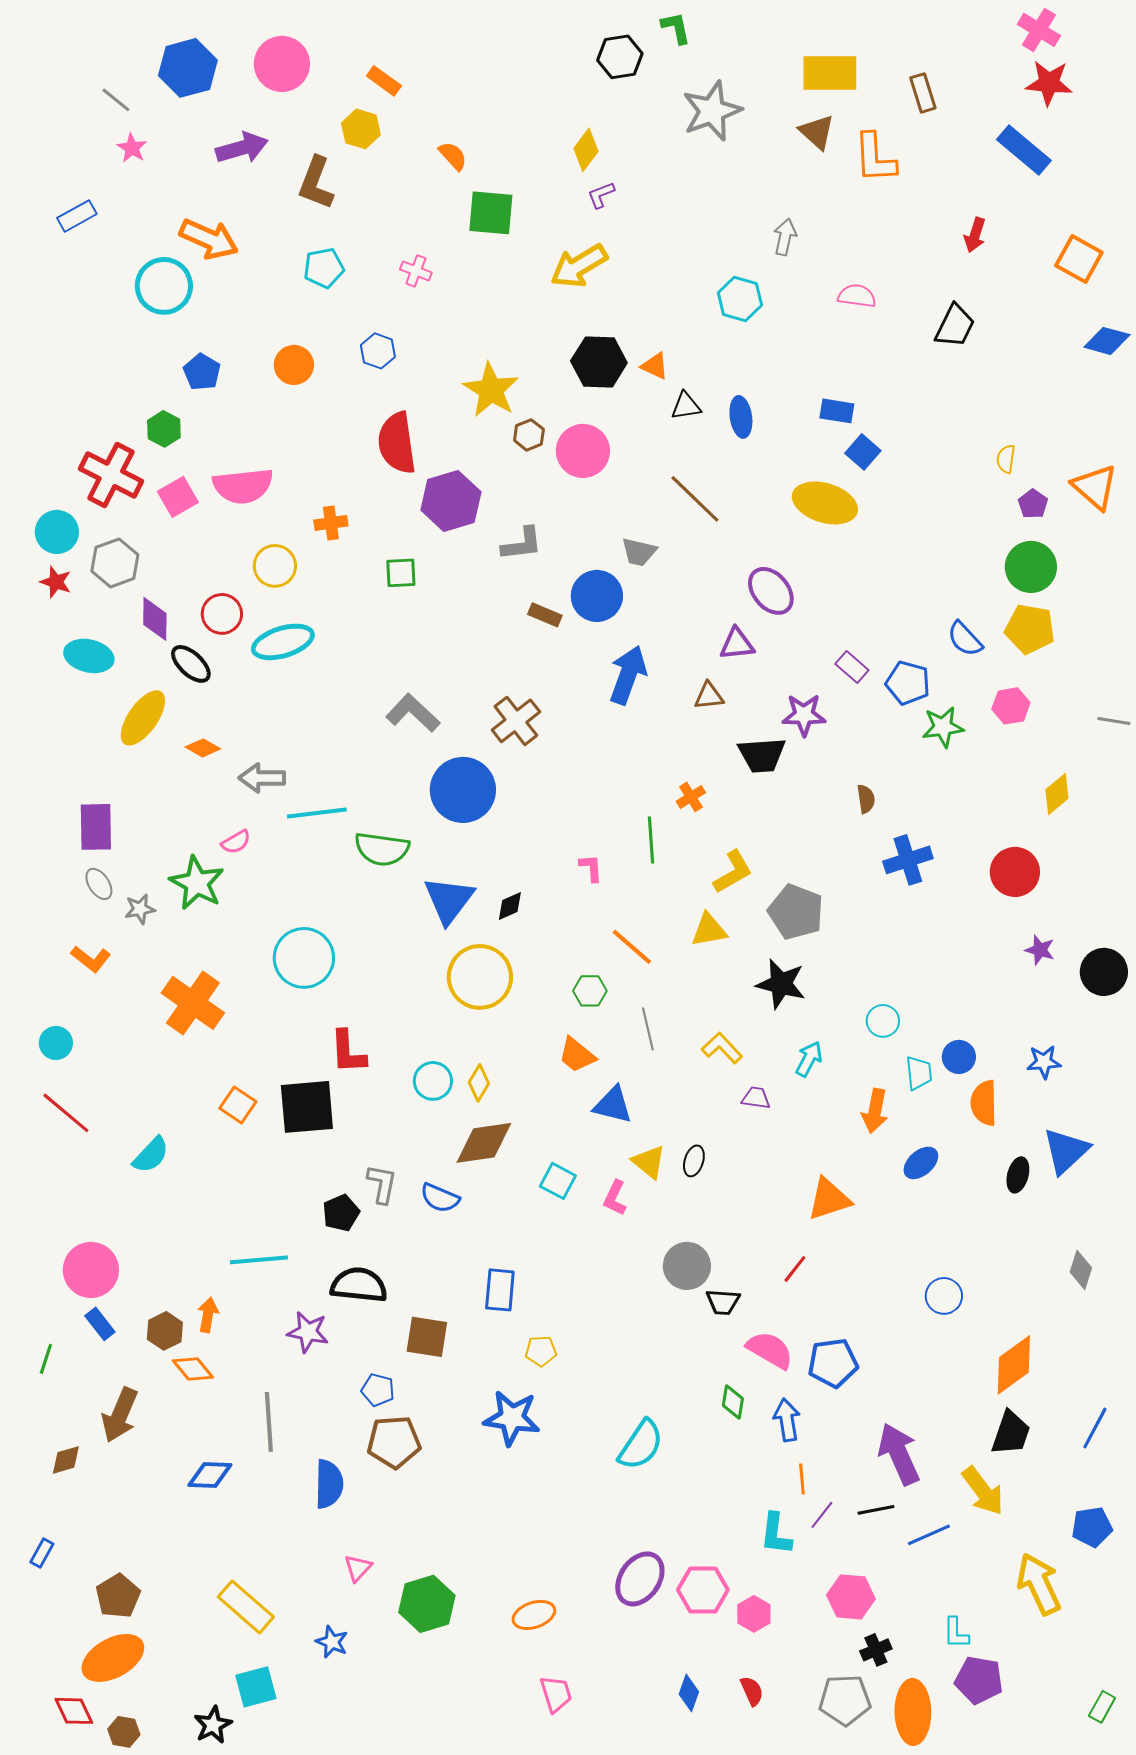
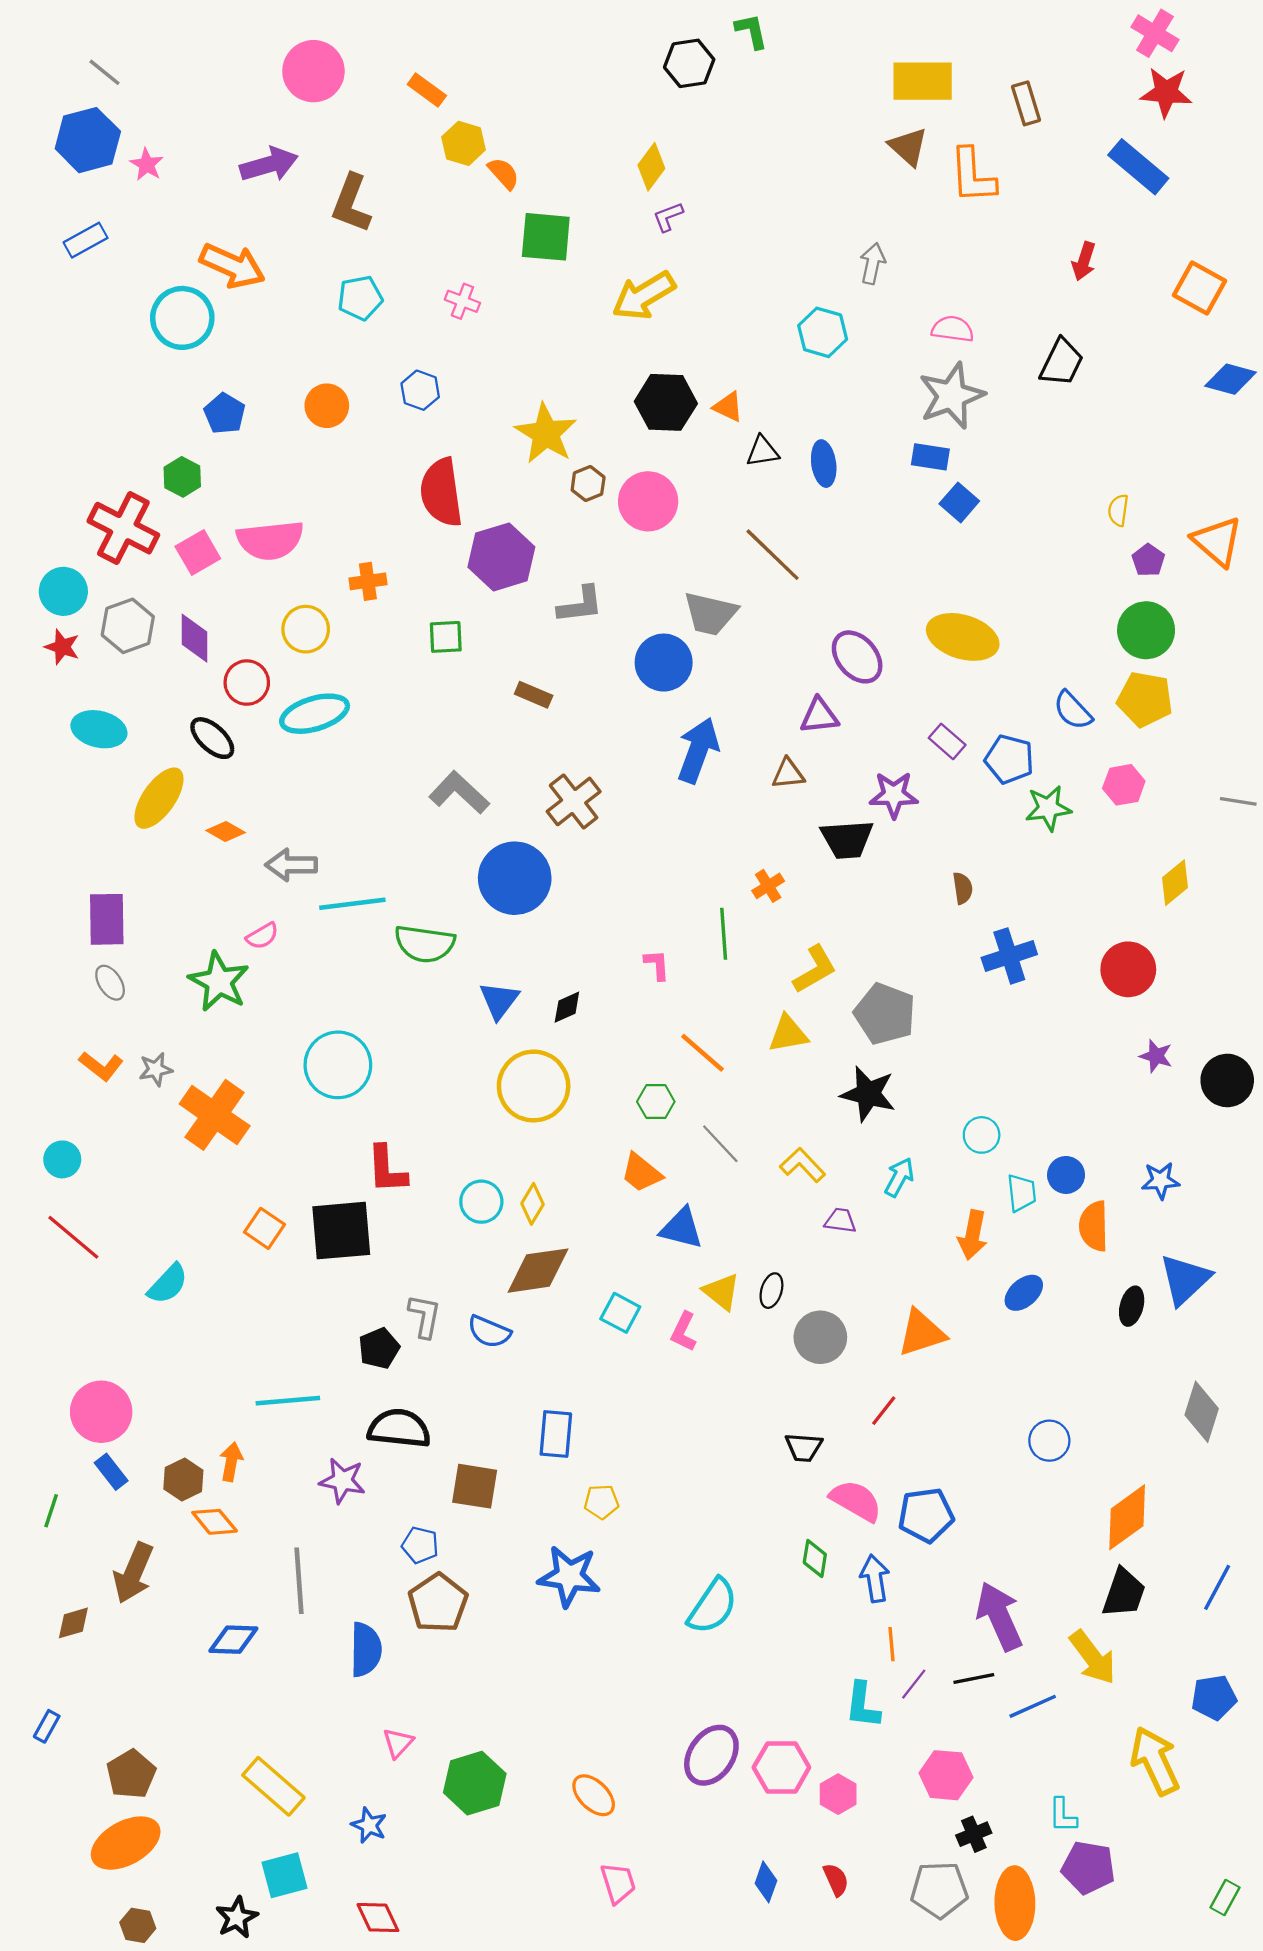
blue hexagon: (188, 68) -> (88, 140), moved
gray line: (116, 100) -> (104, 72), moved
gray star: (712, 111) -> (952, 396), moved
yellow hexagon: (361, 129) -> (464, 143), moved
yellow ellipse: (825, 503) -> (963, 637), moved
gray trapezoid: (639, 552) -> (710, 614), size x1.4
brown rectangle: (545, 615) -> (534, 695), moved
purple diamond: (155, 619) -> (195, 638), moved
blue triangle: (449, 900) -> (499, 1000), size x0.7
gray star: (140, 909) -> (156, 1069), moved
gray line: (648, 1029) -> (720, 1144), turned -30
gray circle: (687, 1266) -> (820, 1337), moved
gray diamond: (1081, 1270) -> (1202, 1412), size x1.4
brown pentagon: (394, 1442) -> (438, 1603), turned -30
orange ellipse: (534, 1615) -> (594, 1795), turned 63
red diamond: (74, 1711) -> (378, 1918), moved

